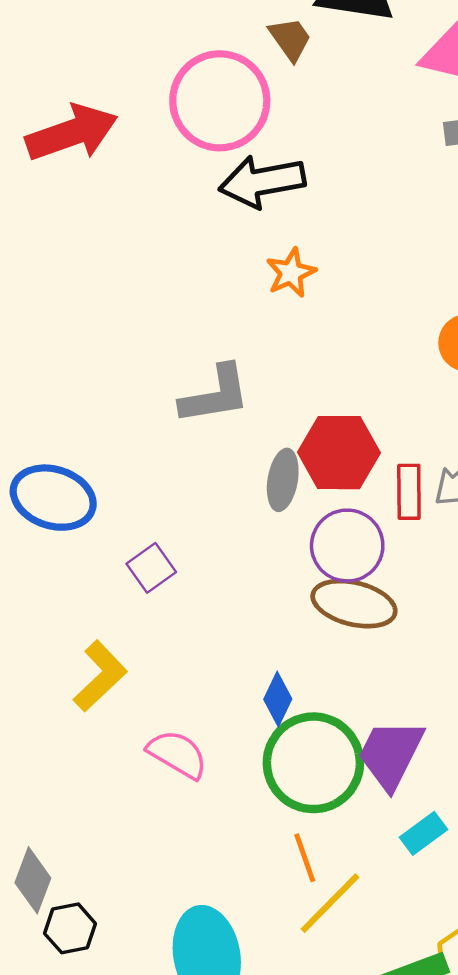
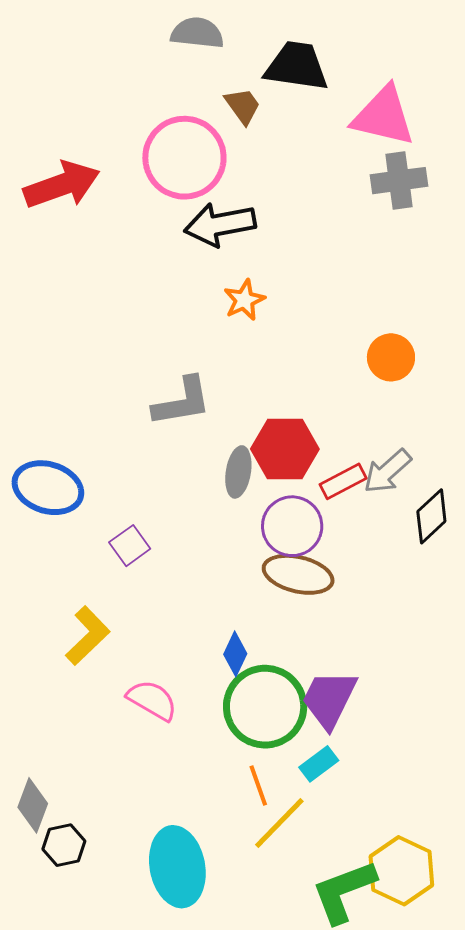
red rectangle: (409, 492) -> (343, 481), turned 63
cyan rectangle: (424, 833) -> (319, 764), moved

